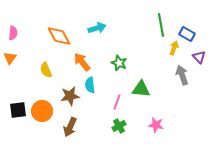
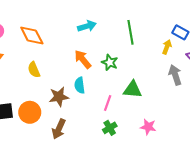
green line: (161, 25) -> (130, 32), moved
orange diamond: (59, 36) -> (32, 35), moved
orange arrow: (82, 62) -> (83, 59), moved

